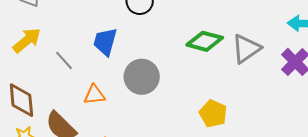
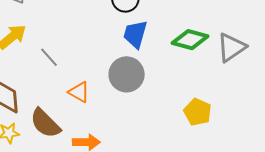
blue trapezoid: (105, 42) -> (135, 34), moved
orange triangle: (94, 95) -> (79, 92), turned 35

